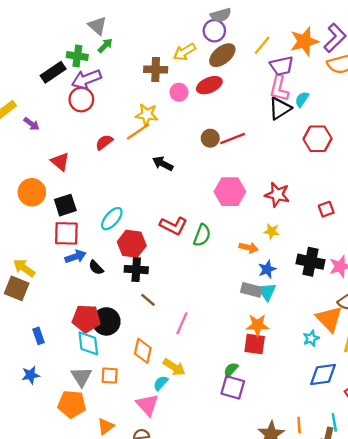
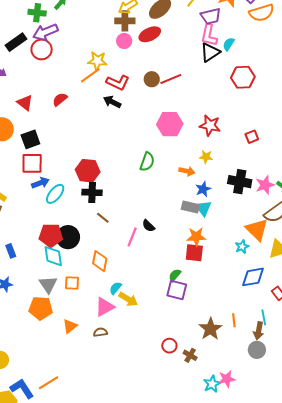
brown cross: (156, 70) -> (125, 21), moved
black rectangle: (53, 72) -> (16, 42), moved
red semicircle: (104, 142) -> (60, 99), moved
cyan ellipse: (112, 219) -> (55, 194), moved
red L-shape: (173, 226) -> (118, 82), moved
black semicircle: (96, 268) -> (148, 226), moved
yellow arrow: (174, 367) -> (128, 299), moved
pink triangle: (147, 405) -> (105, 307), turned 45

